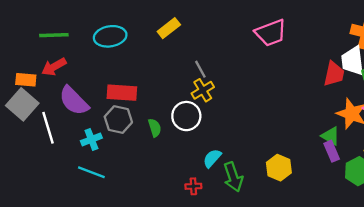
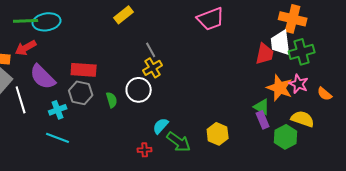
cyan ellipse: (110, 36) -> (47, 22), moved
green arrow: (233, 177) -> (179, 142), turned -35

